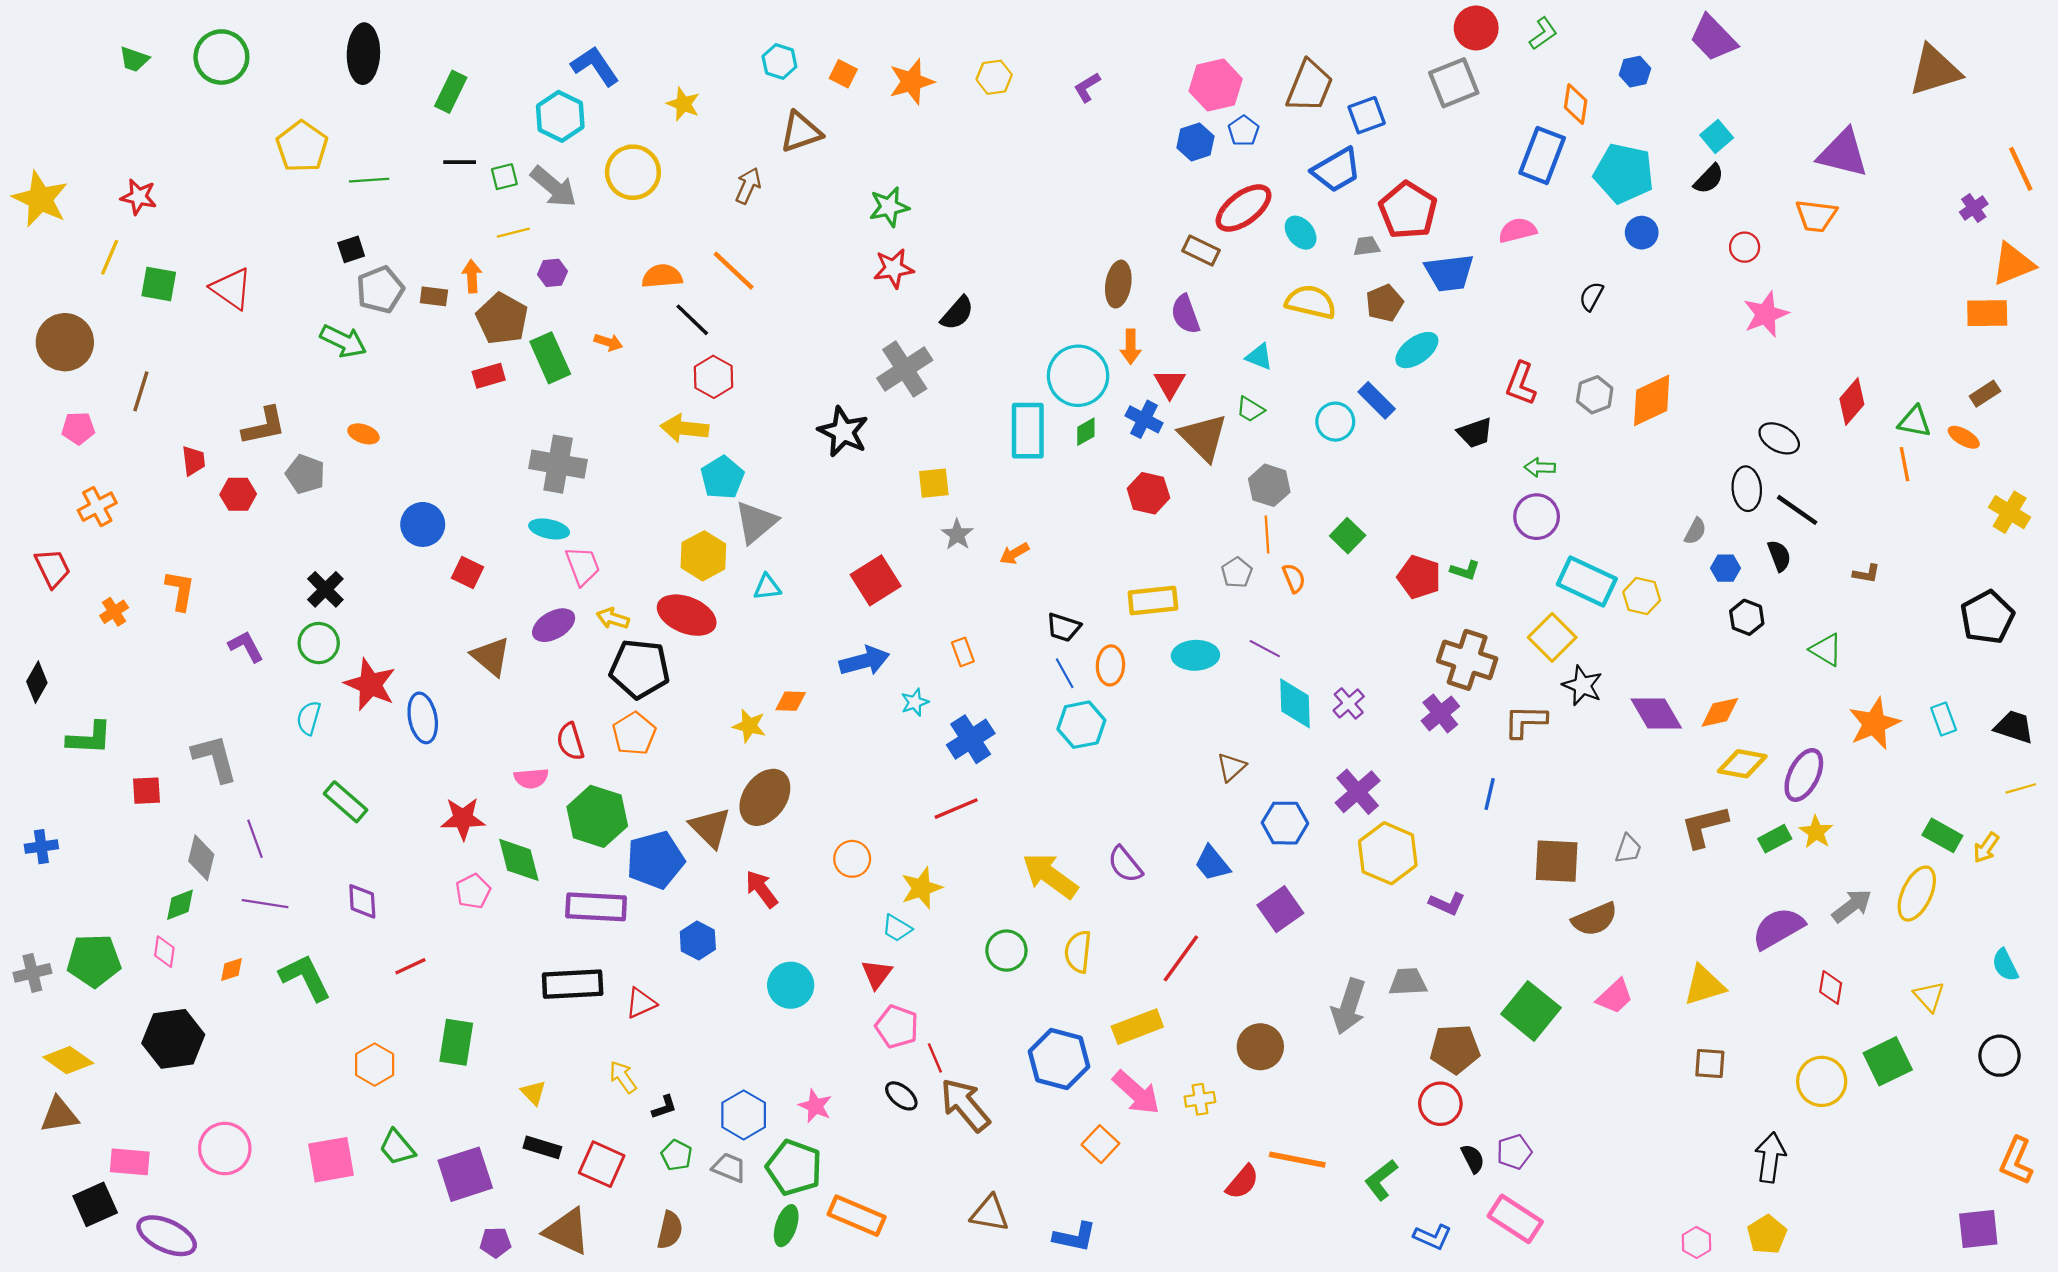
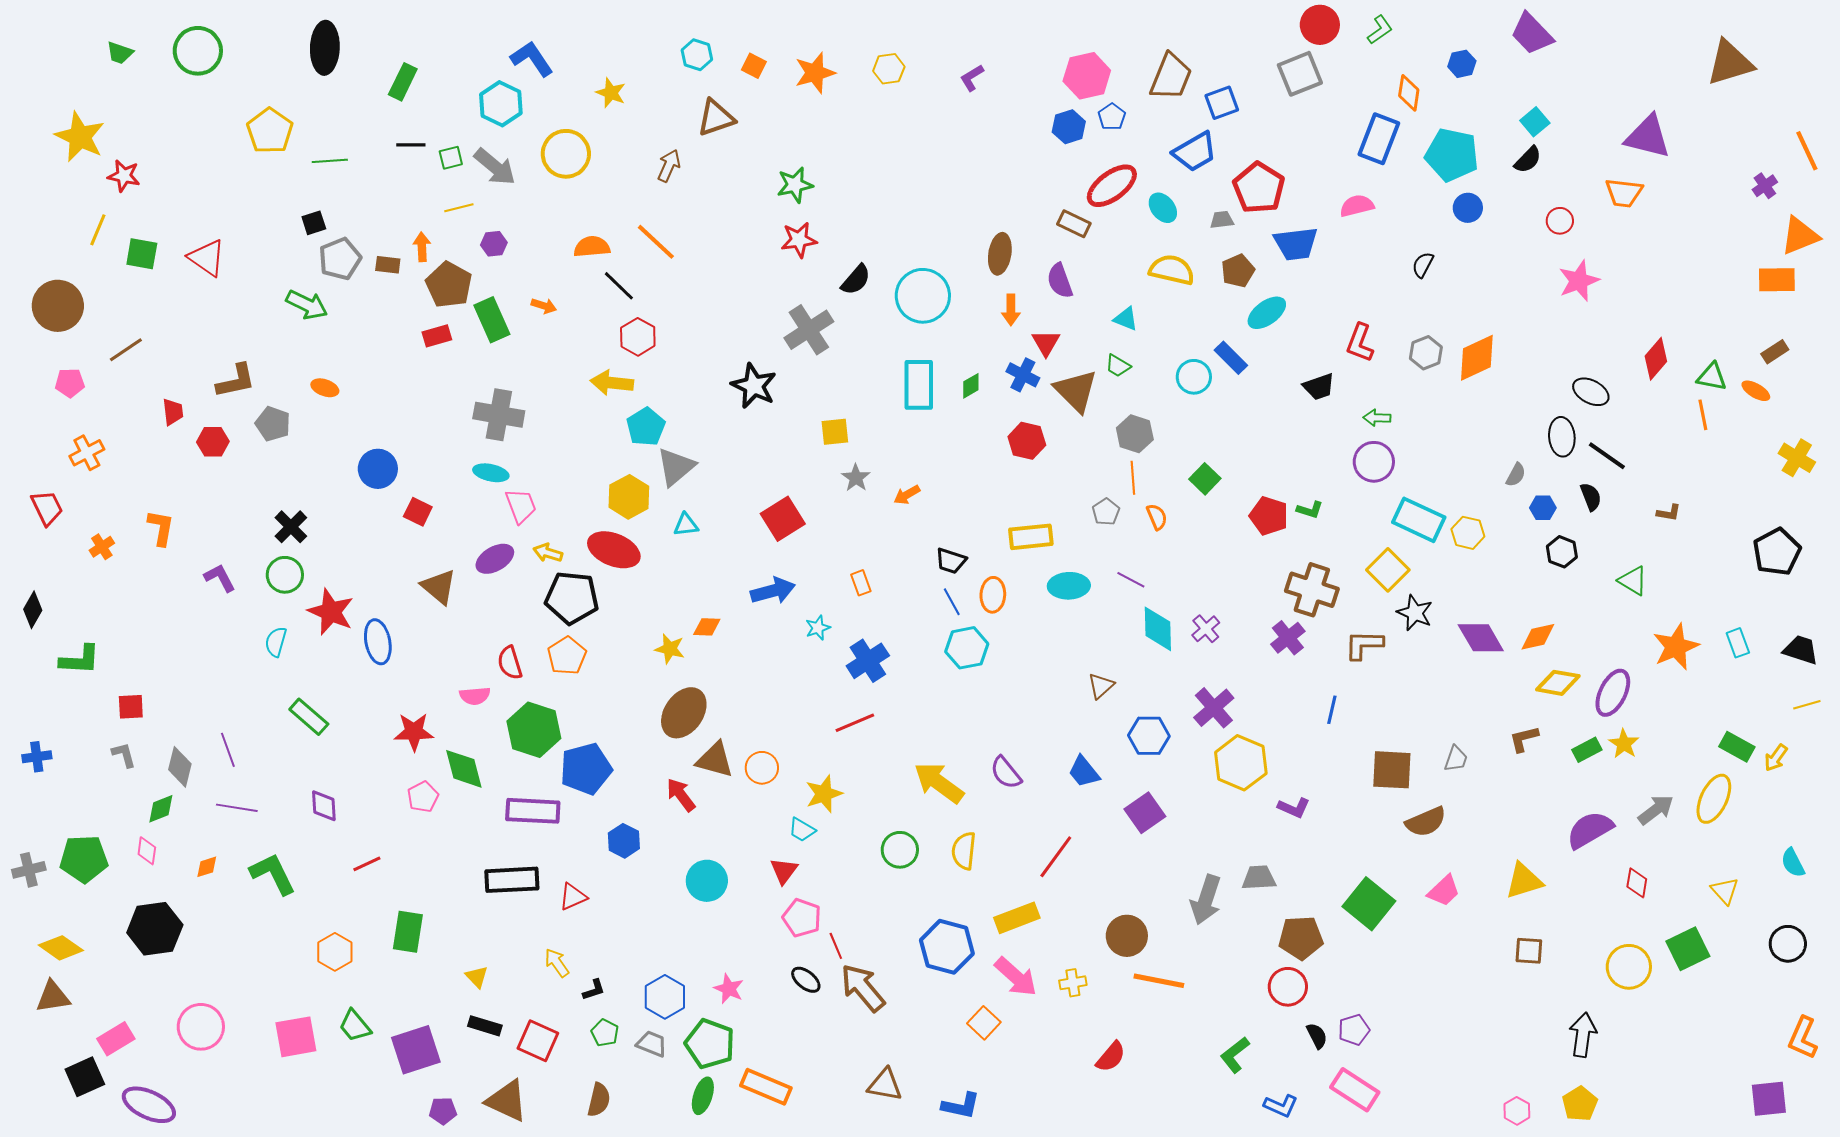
yellow star: (40, 199) -> (80, 137), moved
cyan circle: (1078, 376) -> (923, 296), moved
brown line: (141, 391) -> (126, 350), turned 39
gray L-shape: (215, 758) -> (124, 755), moved, size x0.6
brown L-shape: (1704, 826) -> (1524, 739), size x0.7
brown triangle: (710, 828) -> (715, 760), moved, turned -30
orange line: (1297, 1160) -> (1159, 981), moved
pink rectangle: (130, 1162) -> (116, 1039), turned -36

